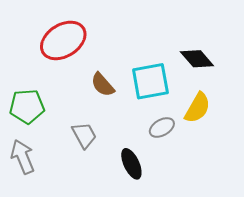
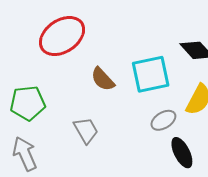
black ellipse: (131, 164) -> (182, 153), moved

